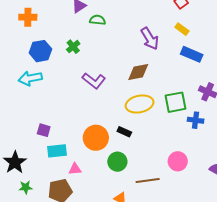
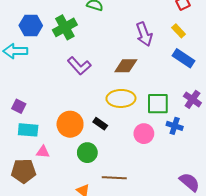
green cross: (73, 47) -> (65, 27), size x1.6
pink circle: (178, 161) -> (144, 134), moved

